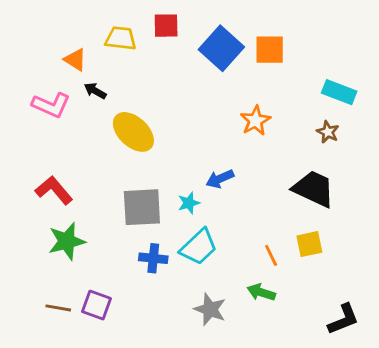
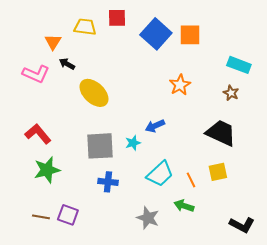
orange triangle: (75, 60) -> (53, 42), turned 30
cyan trapezoid: (199, 247) -> (160, 174), moved
black L-shape: (343, 319) -> (242, 225), turned 50

